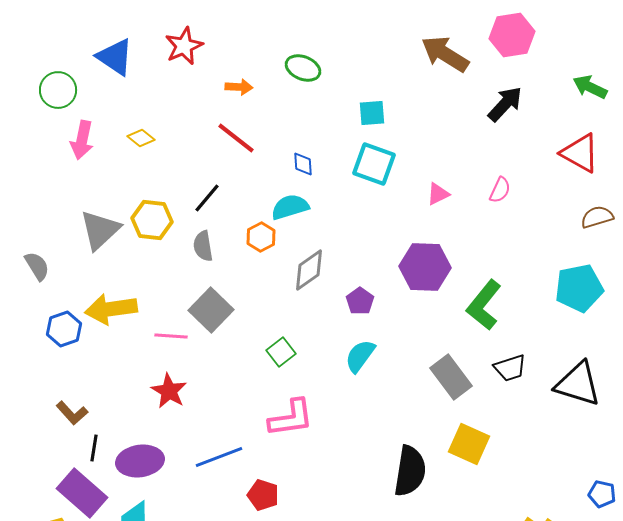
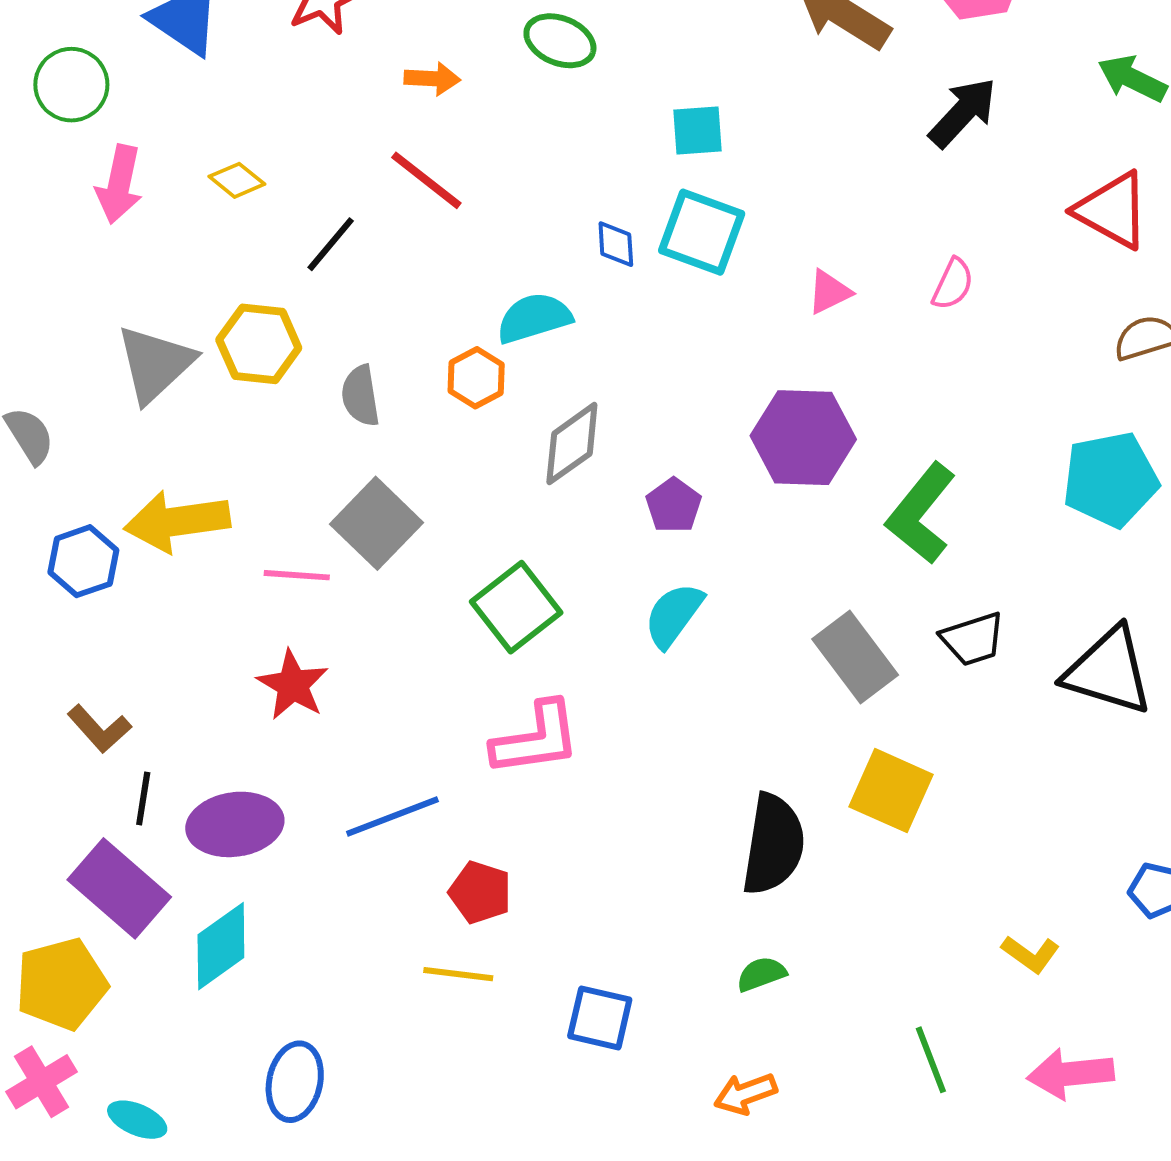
blue diamond: (303, 164) -> (616, 244), moved
black line: (207, 198) -> (331, 244), moved
green square: (281, 352) -> (516, 607), size x1.5

